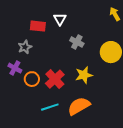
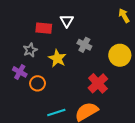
yellow star: (84, 75) -> (57, 58), moved, turned -30
red cross: (55, 79) -> (98, 83), moved

